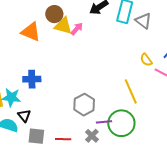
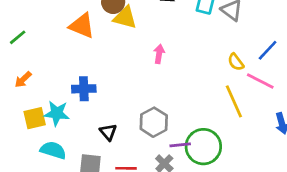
pink arrow: (77, 29) -> (159, 54), moved, turned -32
yellow line: (131, 91) -> (234, 101), moved
black triangle: (24, 116) -> (108, 132), moved

